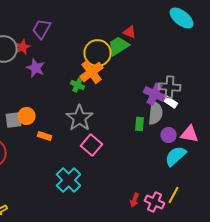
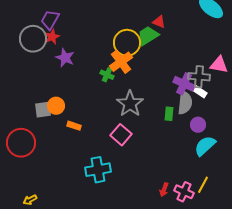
purple trapezoid: (42, 29) -> (50, 20), moved
gray star: (80, 118) -> (130, 104), moved
pink triangle: (190, 134) -> (219, 65), moved
cyan cross: (69, 180) -> (98, 170), turned 35

